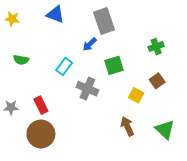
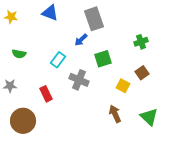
red rectangle: (41, 105) -> (46, 94), moved
gray star: (11, 107) -> (10, 86), moved
brown circle: (41, 134) -> (23, 121), moved

